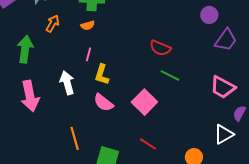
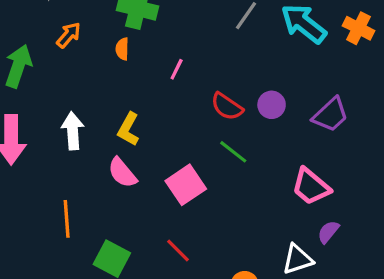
purple circle: (209, 15) -> (272, 105), moved
orange semicircle: (88, 25) -> (122, 49), turned 96
pink line: (88, 54) -> (177, 69), moved

